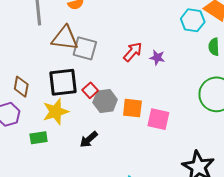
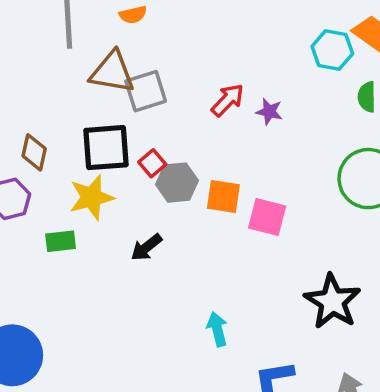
gray square: (85, 48) -> (146, 91), turned -35

